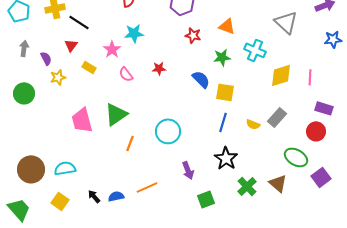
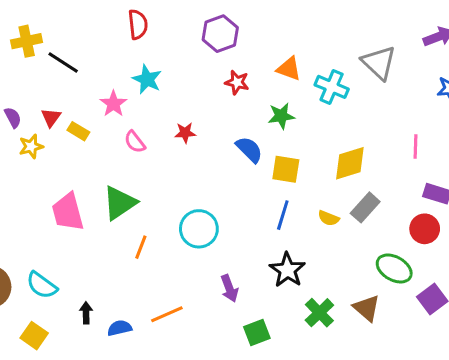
cyan star: (134, 33) -> (147, 79), turned 30
red triangle: (71, 45) -> (51, 117), moved
cyan cross: (255, 50) -> (332, 87), moved
yellow diamond: (281, 75) -> (350, 163), moved
cyan semicircle: (65, 168) -> (42, 285), turned -135
black arrow: (94, 196) -> (86, 313), moved, turned 40

